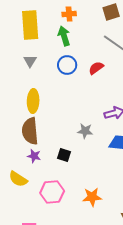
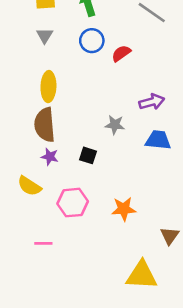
red semicircle: (96, 68) -> (121, 53), moved

